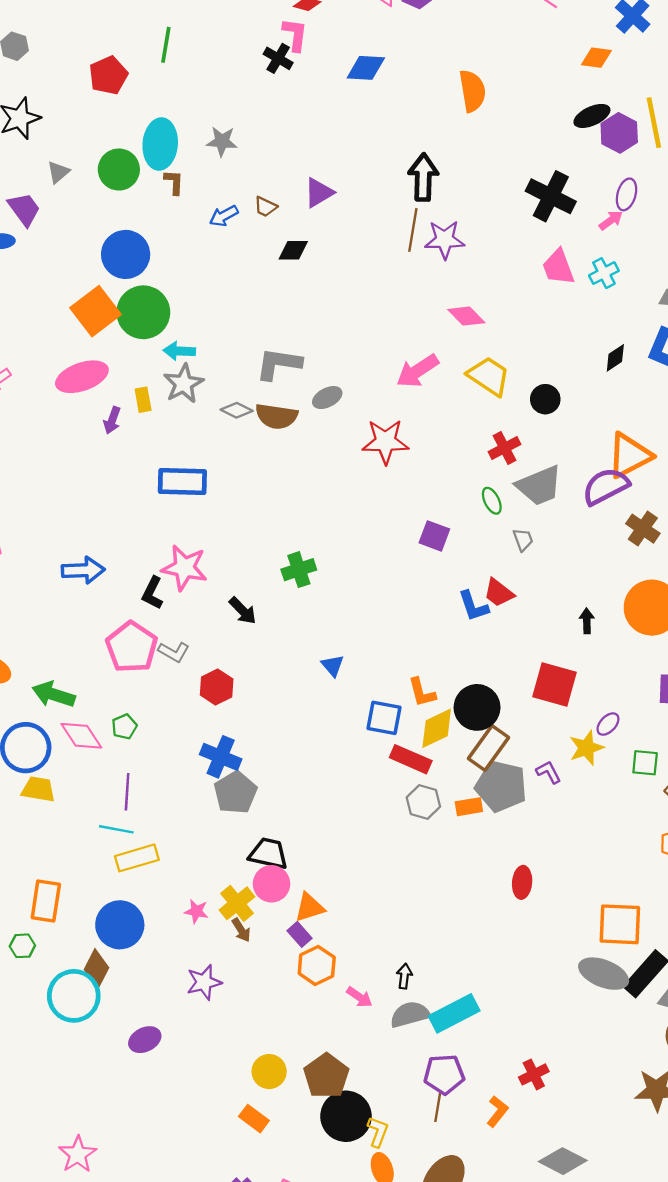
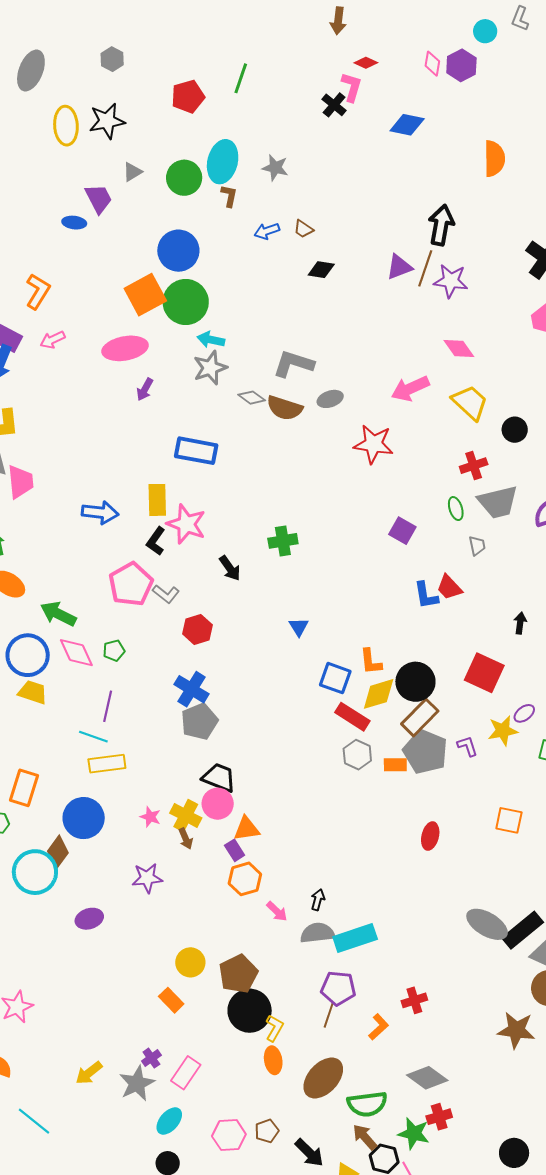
purple triangle: (319, 193) -> (399, 267), moved
yellow rectangle: (143, 400) -> (157, 500), moved, size x1.5
yellow cross: (237, 903) -> (186, 816), turned -32
orange square: (620, 924) -> (509, 820), moved, size x0.7

